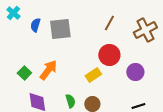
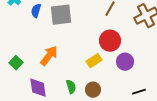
purple circle: (135, 72) -> (125, 62), moved
green square: (24, 73) -> (16, 63), moved

